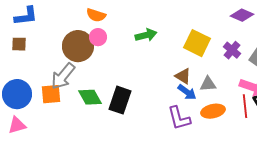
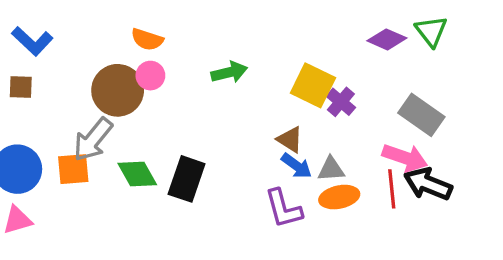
blue L-shape: (26, 16) -> (32, 41), turned 50
purple cross: (232, 50) -> (341, 102), moved
gray triangle: (208, 84) -> (331, 169), moved

